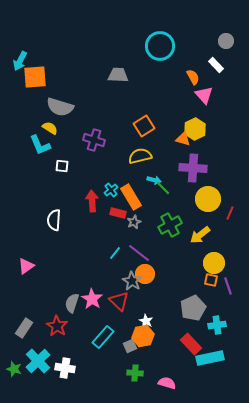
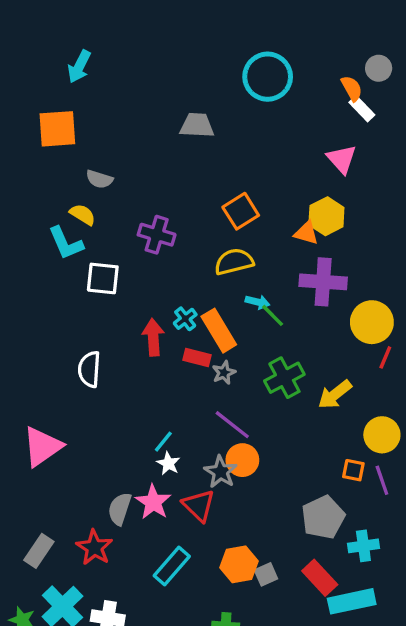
cyan arrow: (20, 61) -> (79, 67), moved
orange semicircle: (193, 77) -> (352, 88), moved
gray semicircle: (60, 107) -> (99, 179), size x0.6
white square: (62, 166) -> (103, 278), size x1.5
yellow circle: (208, 199) -> (372, 322), moved
cyan line: (115, 253) -> (163, 442), moved
yellow circle: (214, 263) -> (382, 435), moved
pink triangle: (26, 266) -> (42, 447), size x1.5
white star: (146, 321) -> (168, 463), moved
gray square: (130, 346) -> (266, 574), moved

